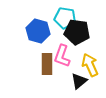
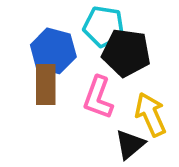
brown rectangle: (47, 64) -> (46, 85), moved

